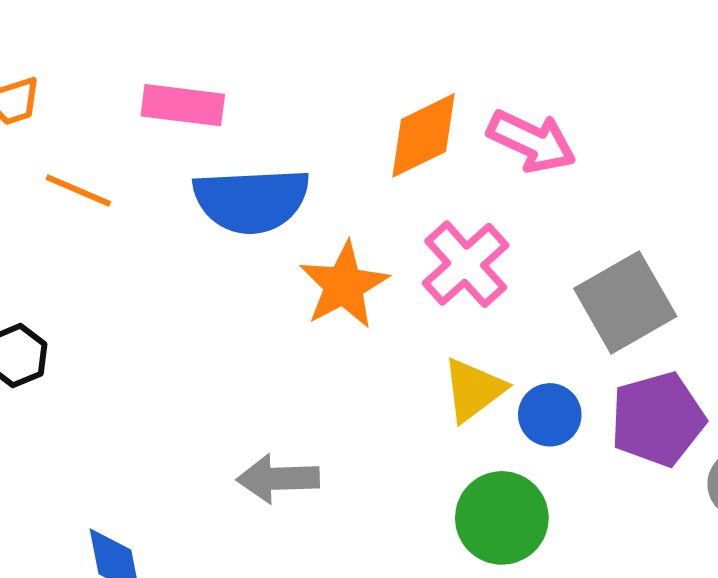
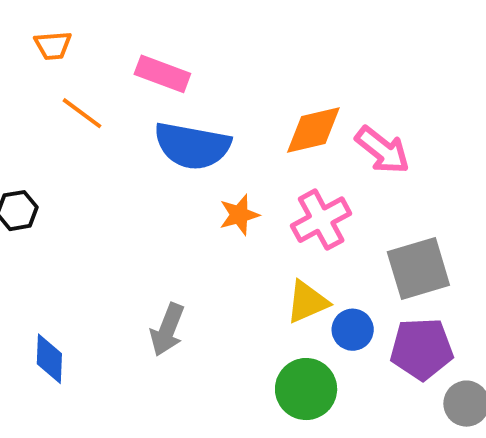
orange star: (344, 285) -> (239, 215), size x0.7
gray arrow: (278, 479) -> (167, 330), turned -80

